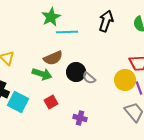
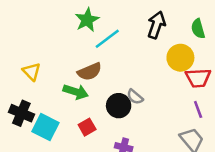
cyan line: (67, 32) -> (107, 39), turned -35
black circle: (76, 72) -> (119, 106), moved
yellow circle: (125, 80) -> (180, 58), moved

